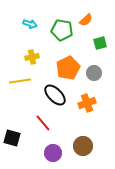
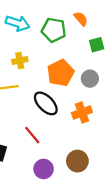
orange semicircle: (86, 20) -> (81, 19), turned -88
cyan arrow: (30, 24) -> (18, 23), size x1.5

